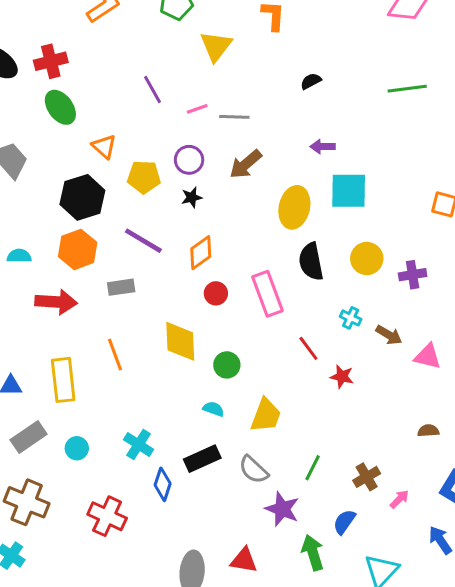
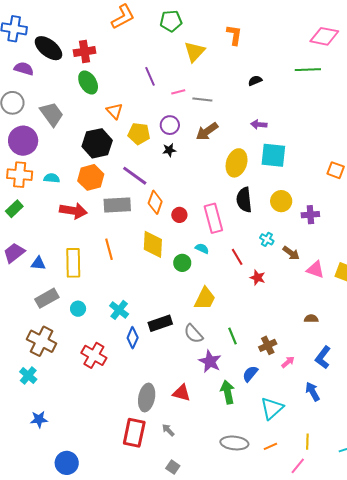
green line: (407, 89) -> (308, 70), moved
orange diamond: (201, 253) -> (155, 202), moved, turned -40
gray rectangle: (121, 287) -> (117, 205), size x1.5
cyan semicircle: (213, 409) -> (202, 249), moved
green line: (313, 468) -> (233, 336), turned -54

